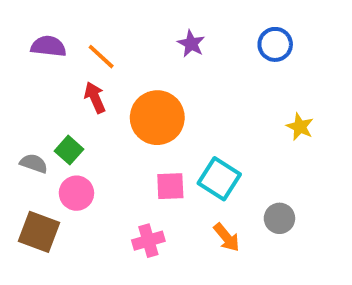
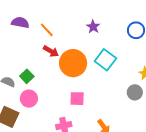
red arrow: (95, 98) -> (51, 51), moved, turned 140
cyan square: (219, 179) -> (105, 60), moved
gray circle: (279, 218) -> (135, 92), moved

